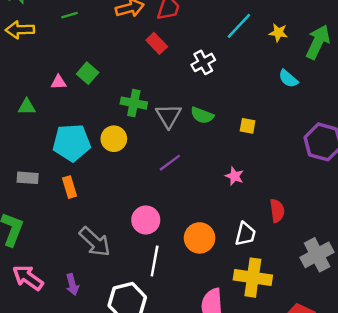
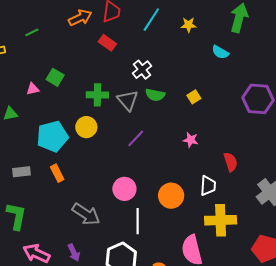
cyan line: (239, 26) -> (151, 20), moved
yellow star: (278, 33) -> (189, 25), moved
white cross: (203, 62) -> (142, 70), moved
yellow square: (248, 126) -> (194, 97), turned -32

